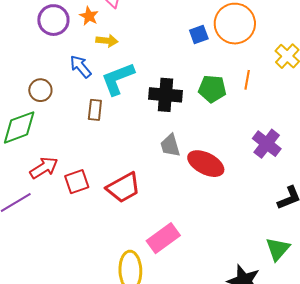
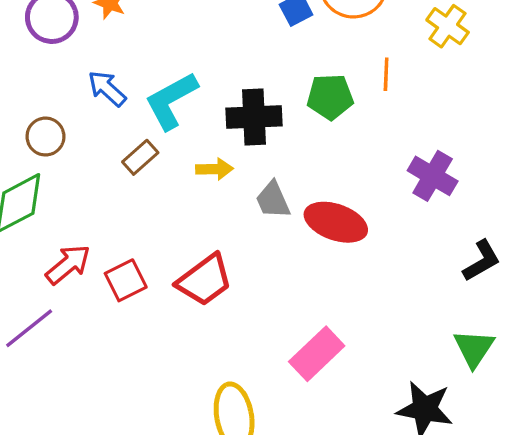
yellow arrow: (107, 41) -> (214, 169), moved
brown rectangle: (95, 110) -> (140, 157), turned 50
pink rectangle: (163, 238) -> (317, 354), moved

